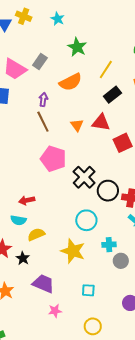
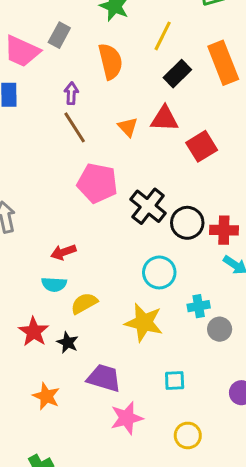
orange semicircle: (71, 82) -> (110, 61), turned -70
pink star: (55, 311) -> (127, 418), size x1.5

